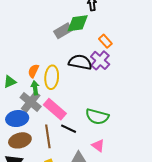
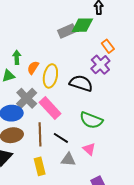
black semicircle: (80, 62) -> (81, 83), moved
green arrow: (35, 88) -> (17, 57), moved
black line: (69, 129) -> (61, 138), moved

